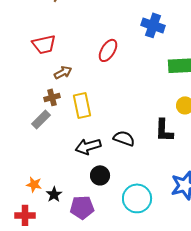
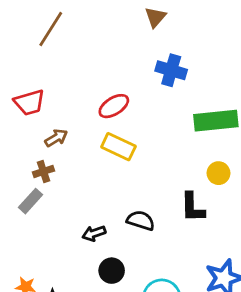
red ellipse: (108, 50) -> (114, 106), turned 30
yellow rectangle: (82, 105) -> (118, 147), moved, turned -50
black arrow: (88, 146) -> (94, 233), size x0.7

